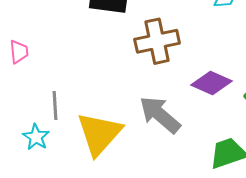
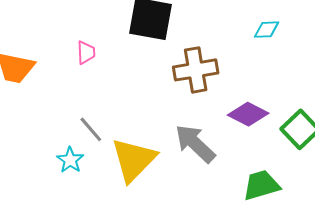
pink trapezoid: (19, 52) -> (86, 52), moved
gray line: (55, 106) -> (91, 129), turned -40

